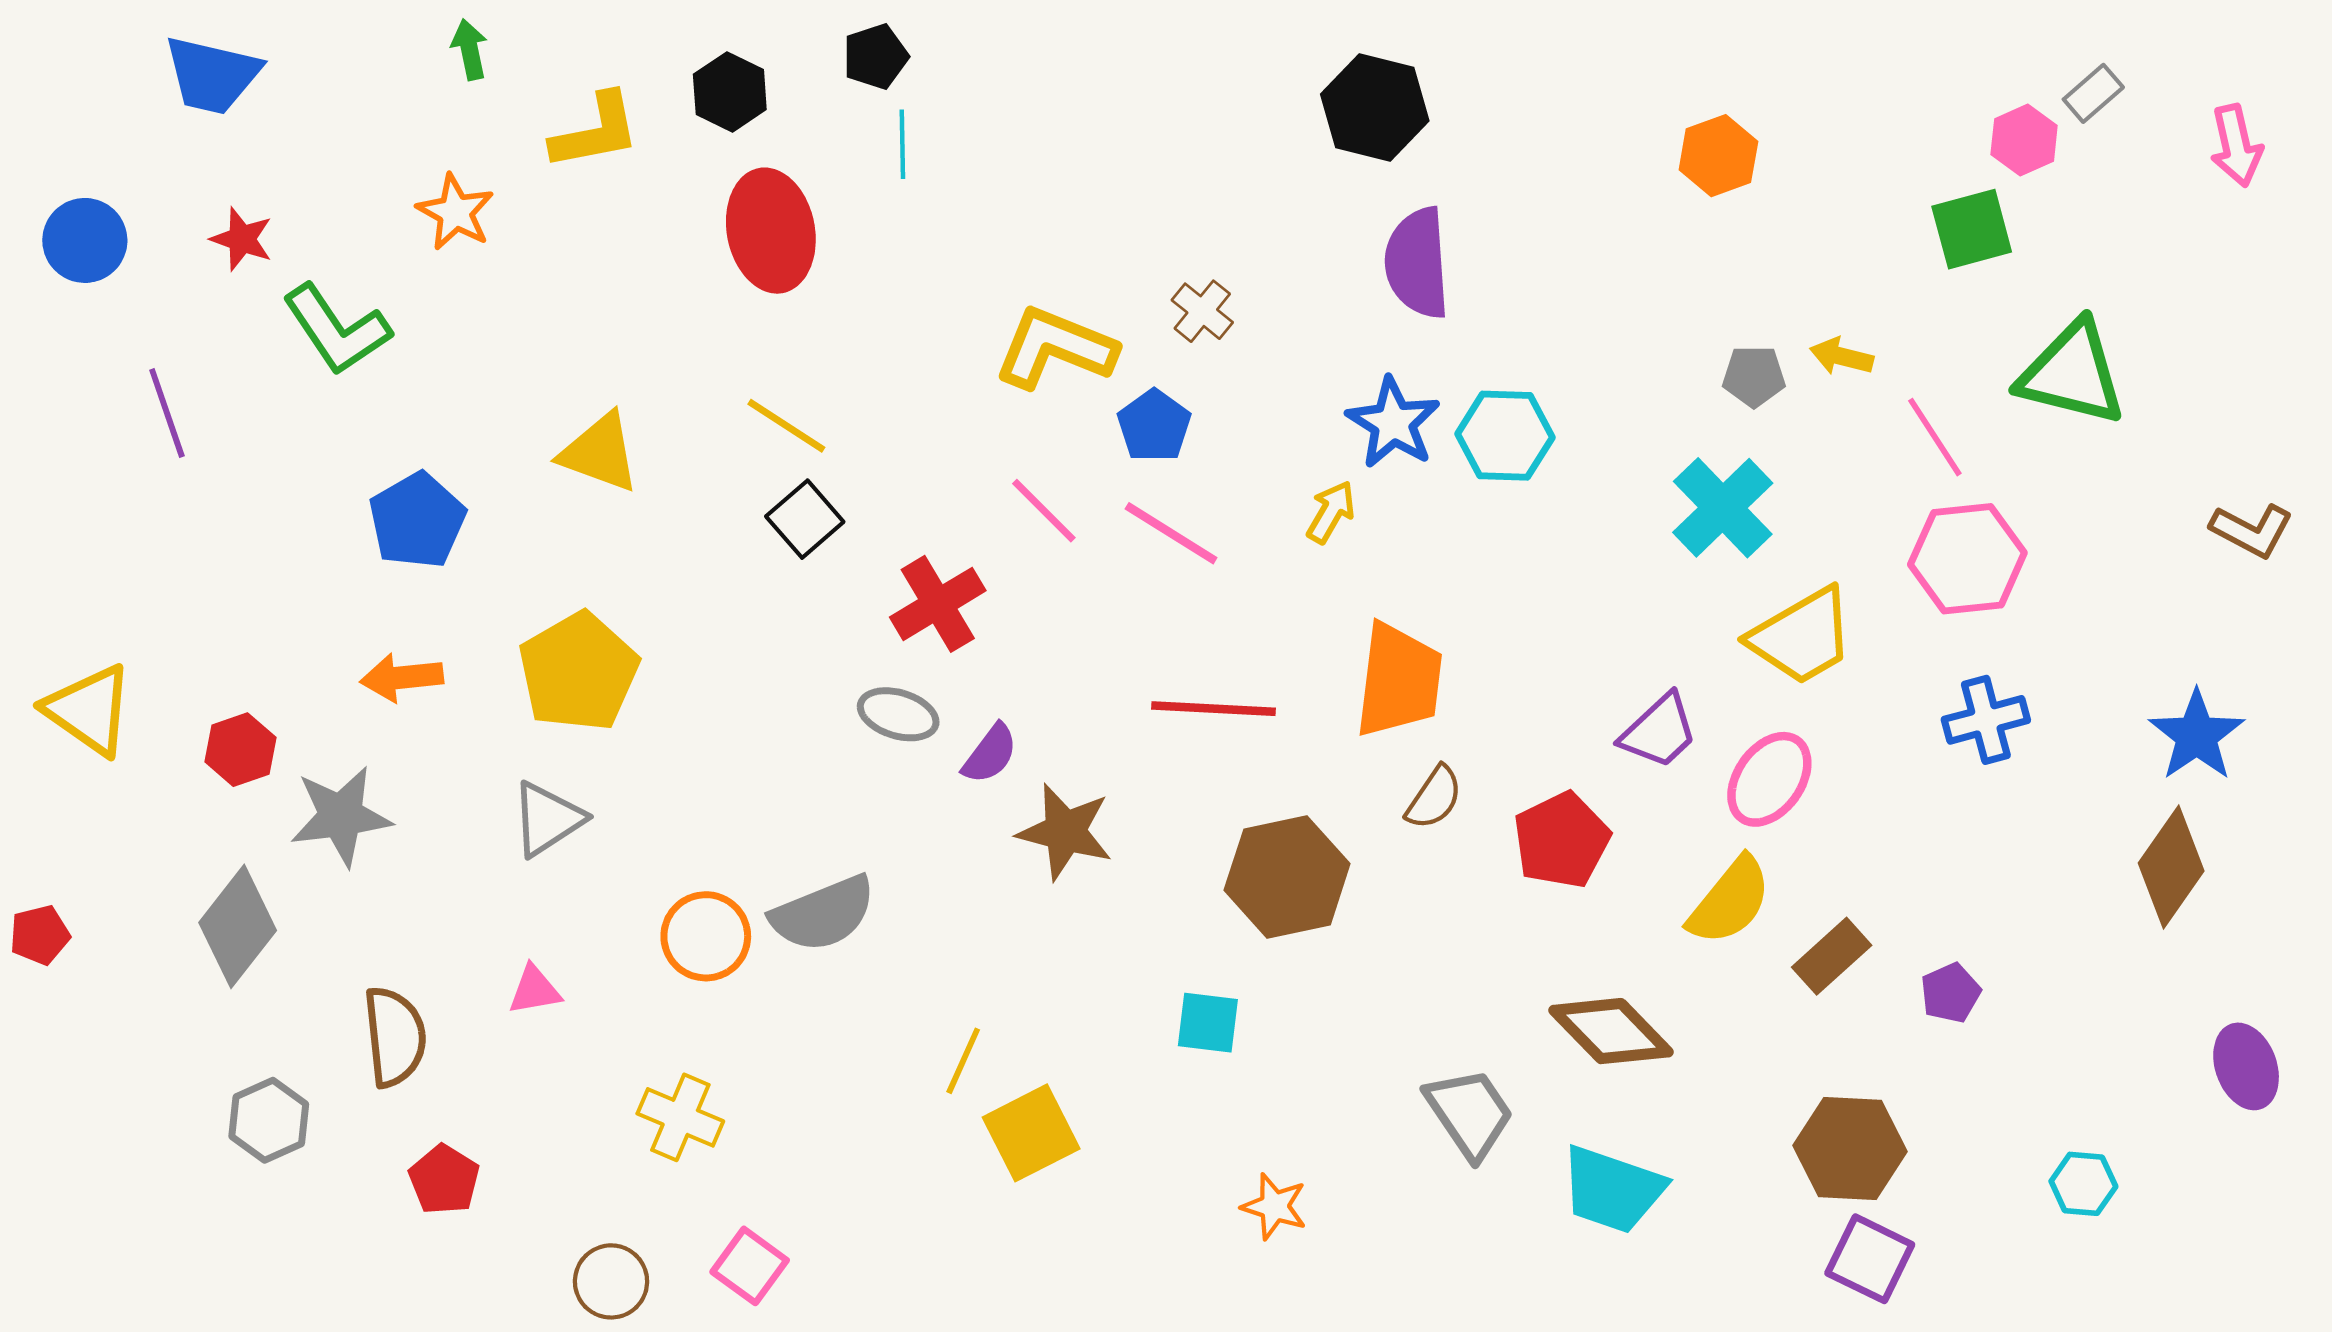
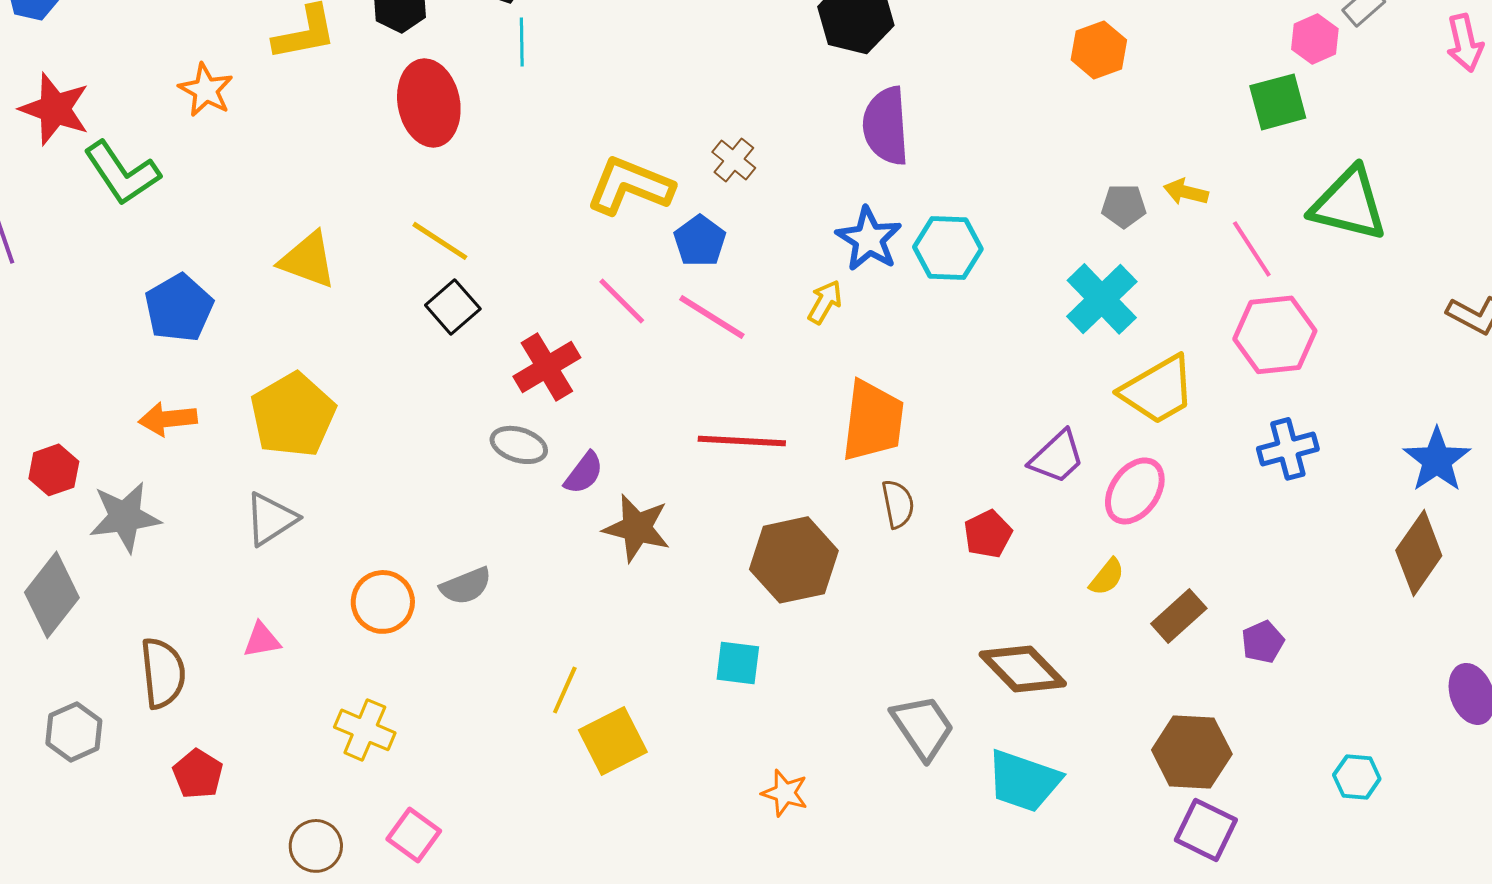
red star: (242, 239) -> (55, 109), size x1.6
brown semicircle: (1434, 798) -> (898, 504), turned -45
red pentagon: (1561, 840) -> (988, 534), size x0.7
yellow semicircle: (1730, 901) -> (1107, 577), size x0.6
gray semicircle: (823, 914) -> (466, 586), size x0.7

